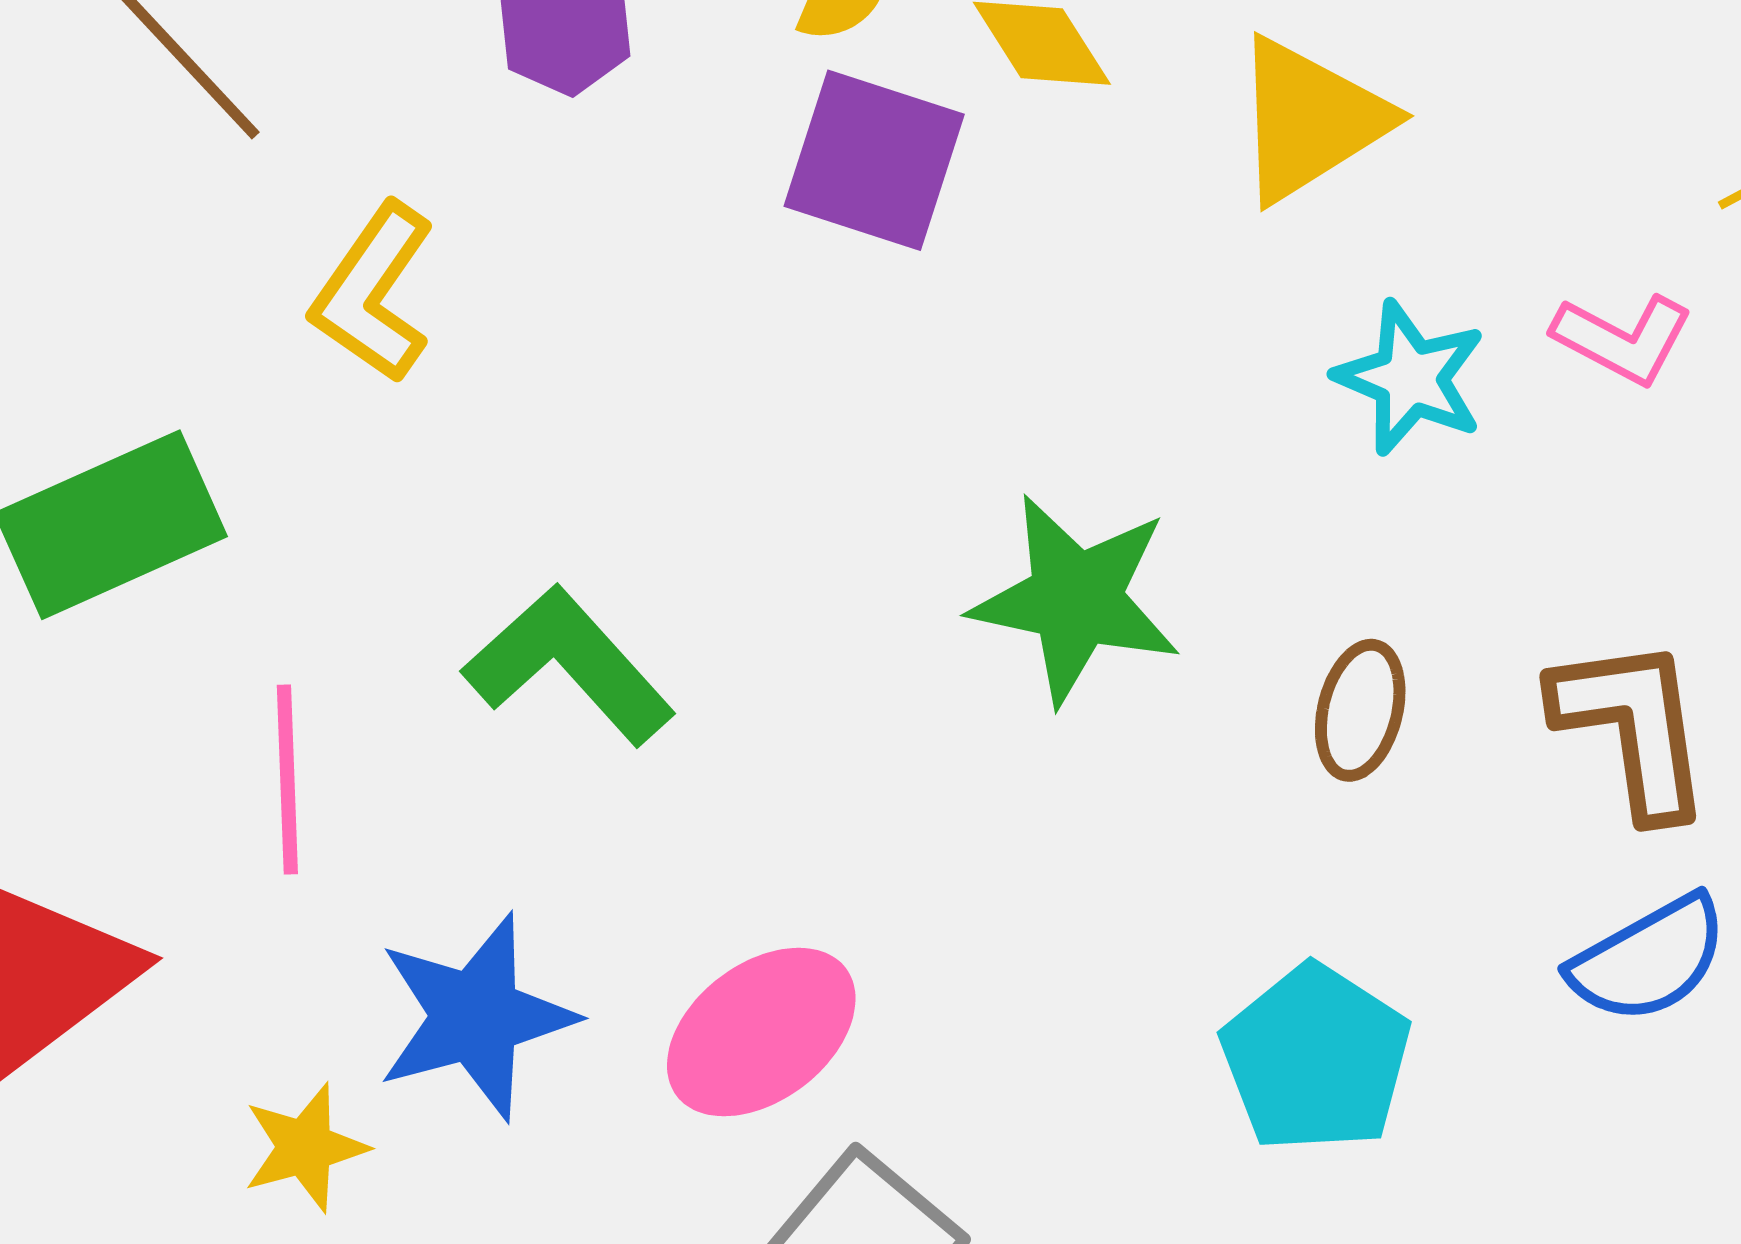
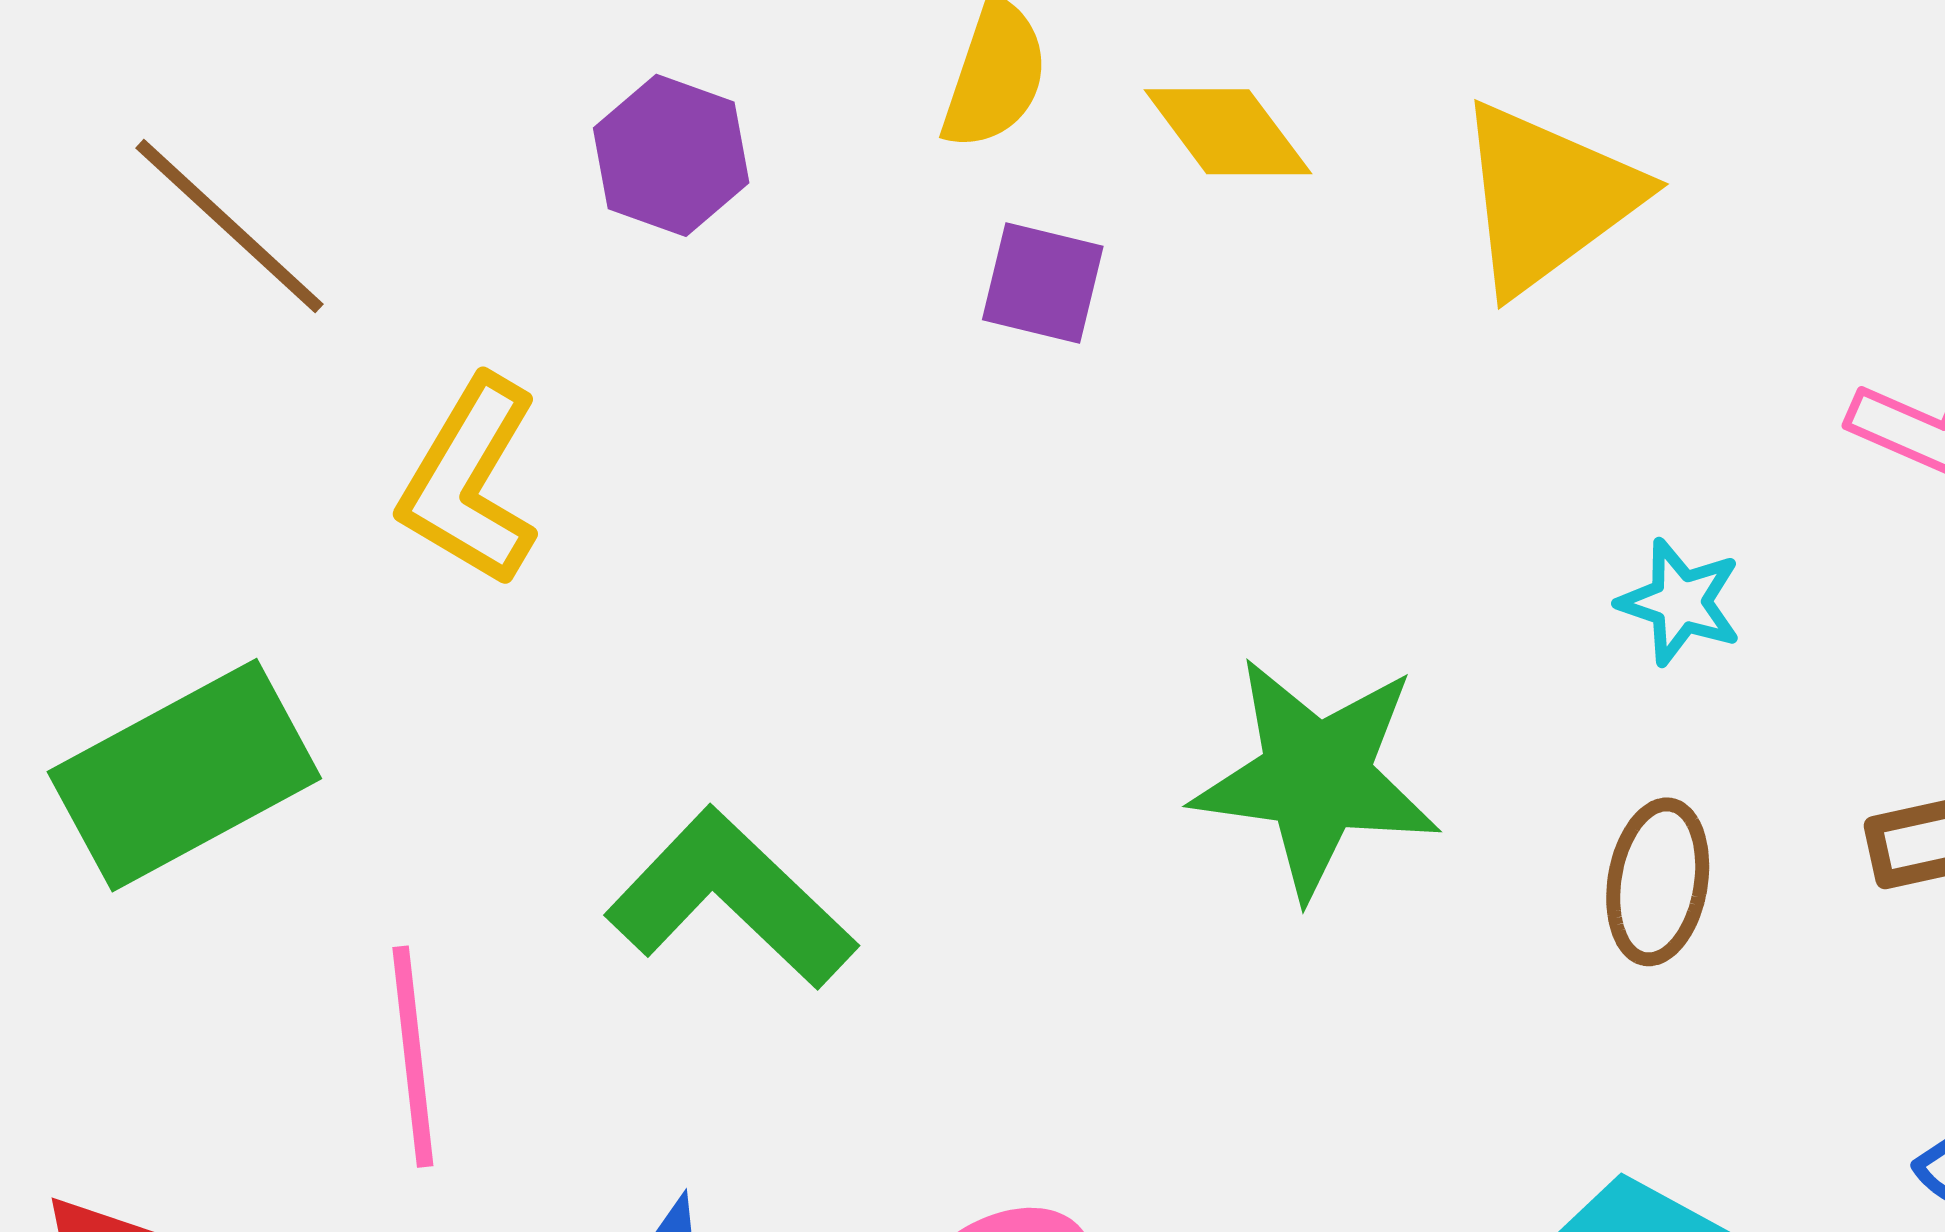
purple square: (874, 160) -> (1043, 283), size x0.6
cyan star: (1410, 378) -> (1680, 602), moved, size x0.7

